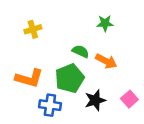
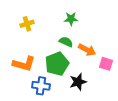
green star: (105, 23) -> (71, 19), moved
pink square: (129, 99) -> (106, 64), moved, turned -32

